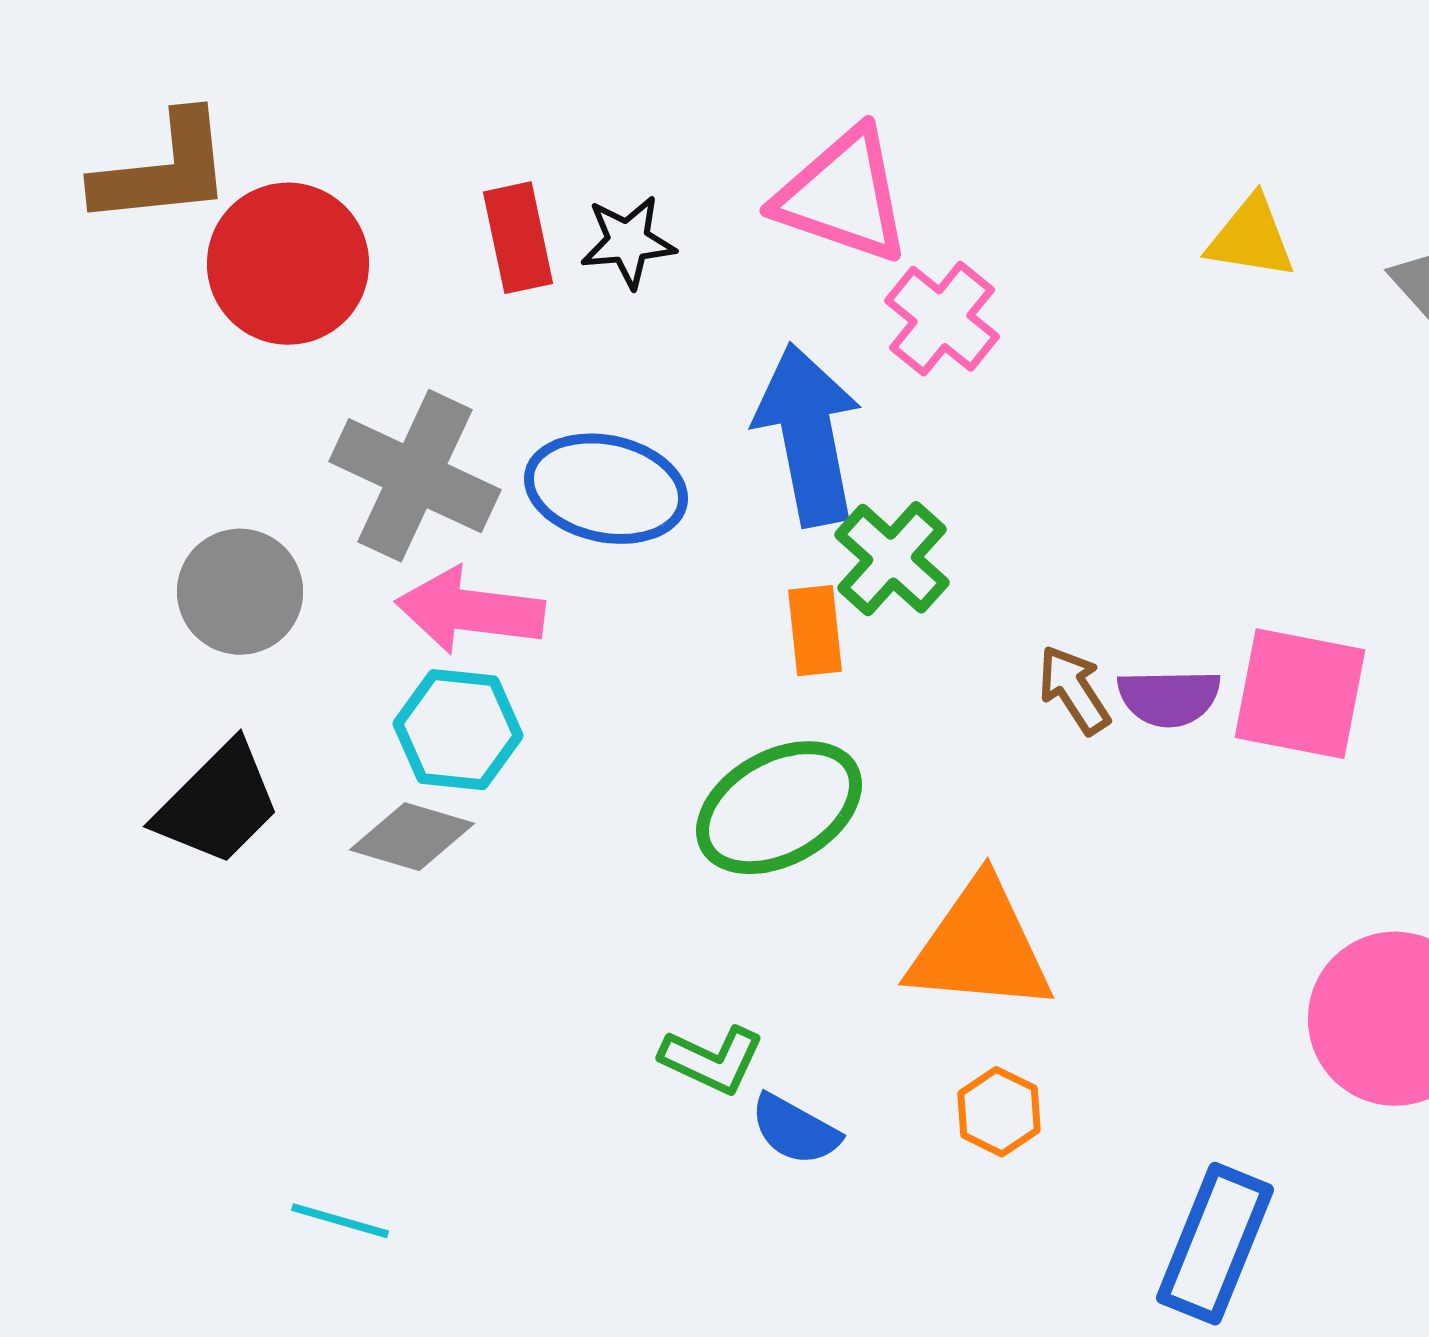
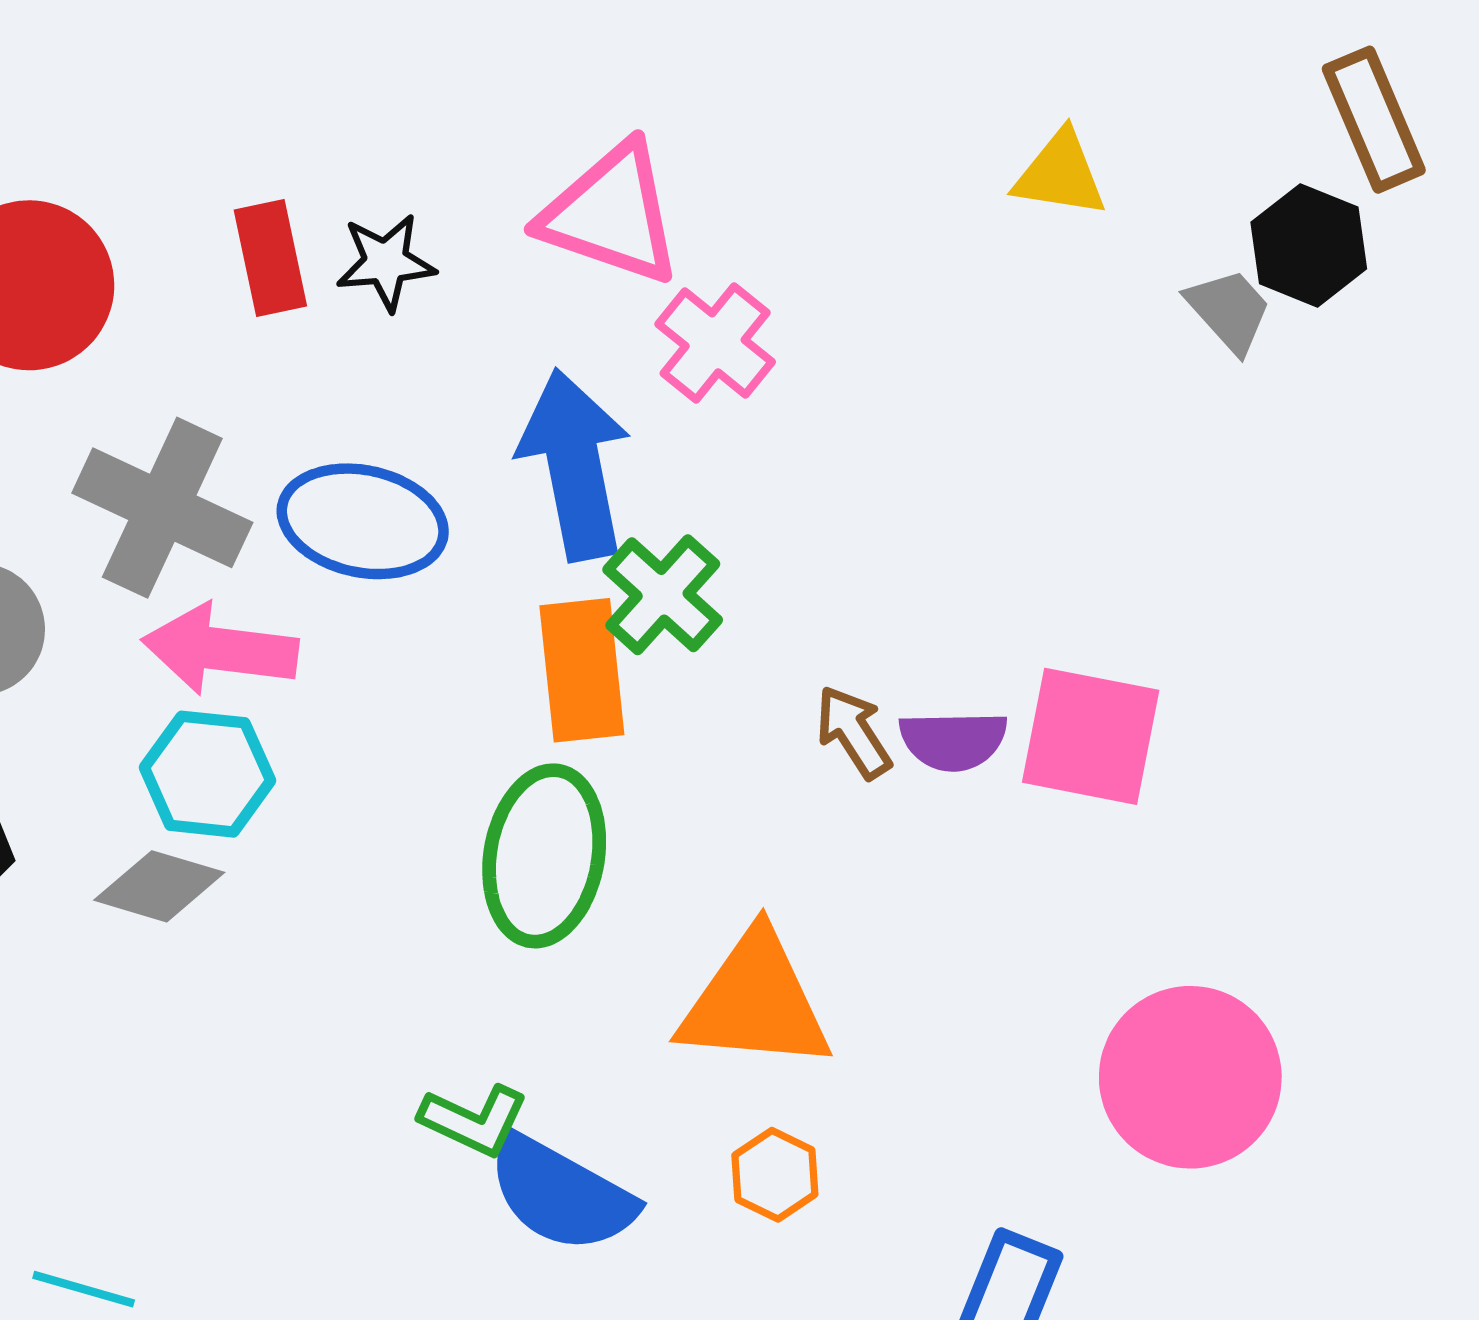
yellow triangle: (1251, 238) -> (1060, 174), moved
orange rectangle: (815, 631) -> (582, 670), size x1.5
green ellipse: (779, 808) -> (544, 856), turned -51
blue semicircle: (795, 1130) -> (561, 1194), size x1.6

